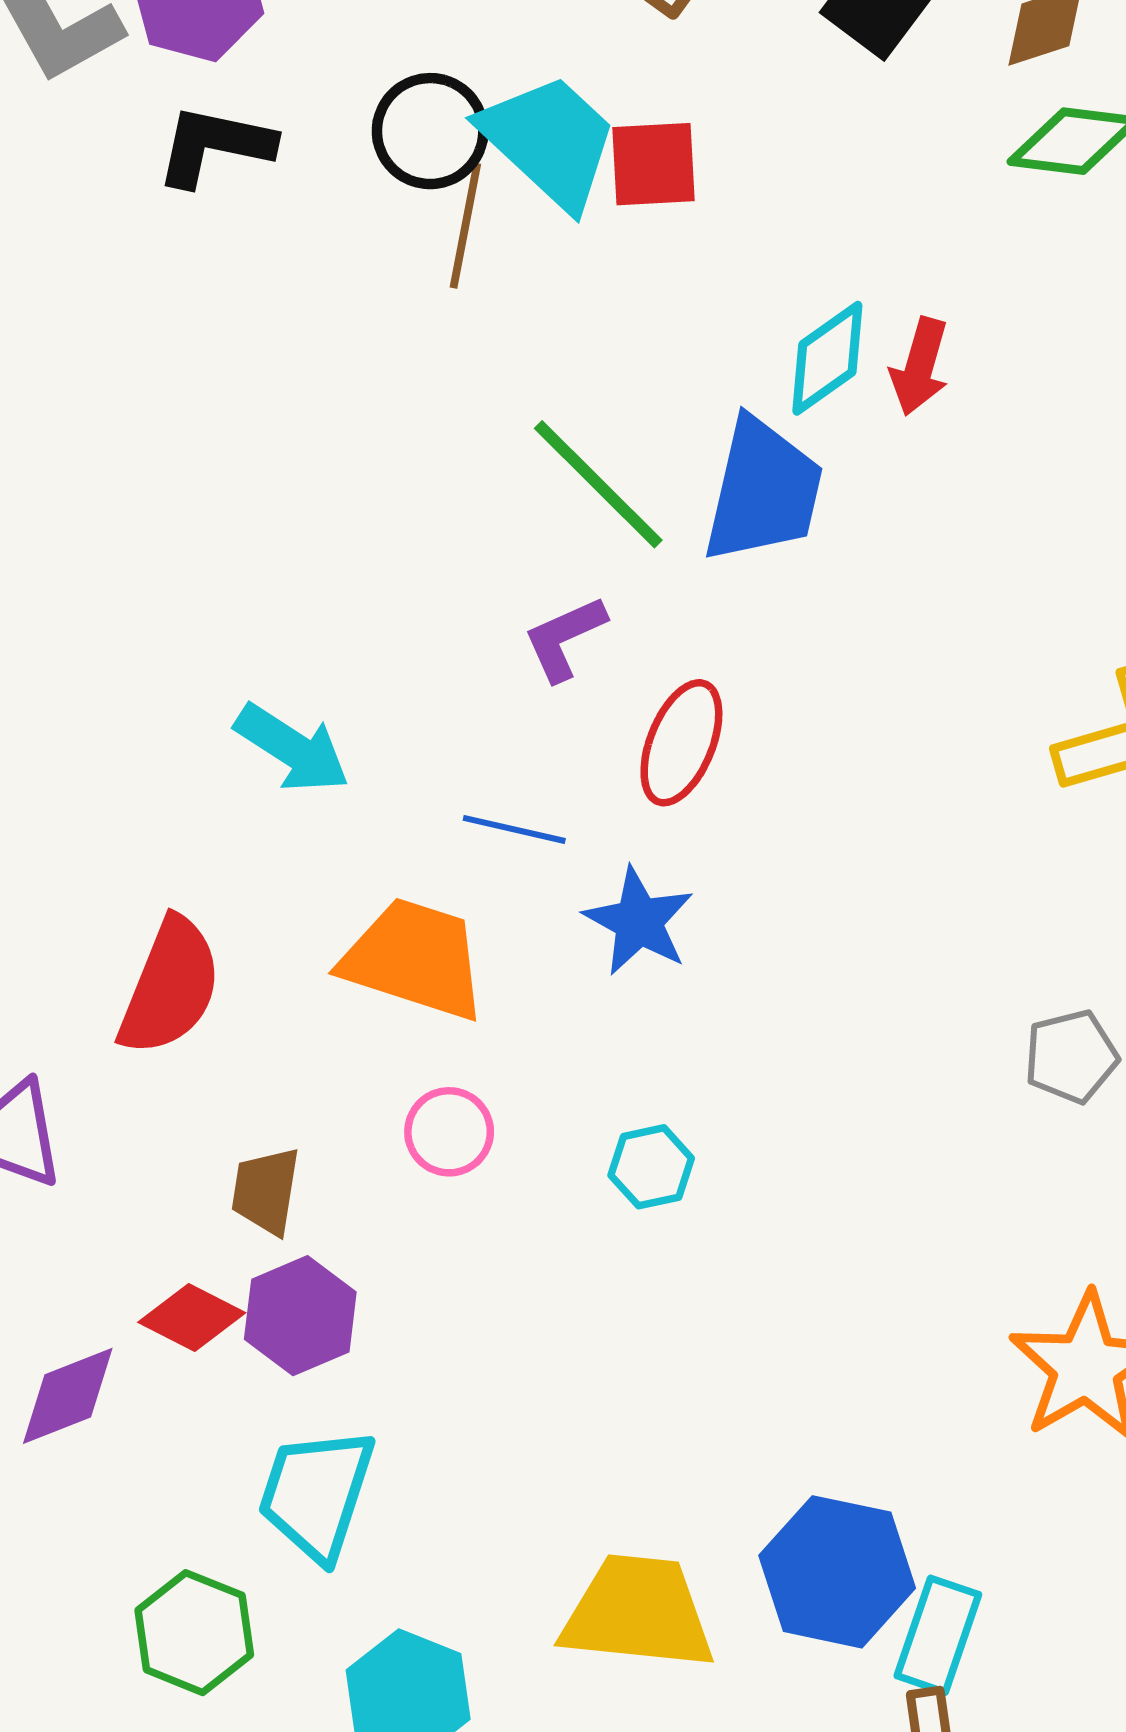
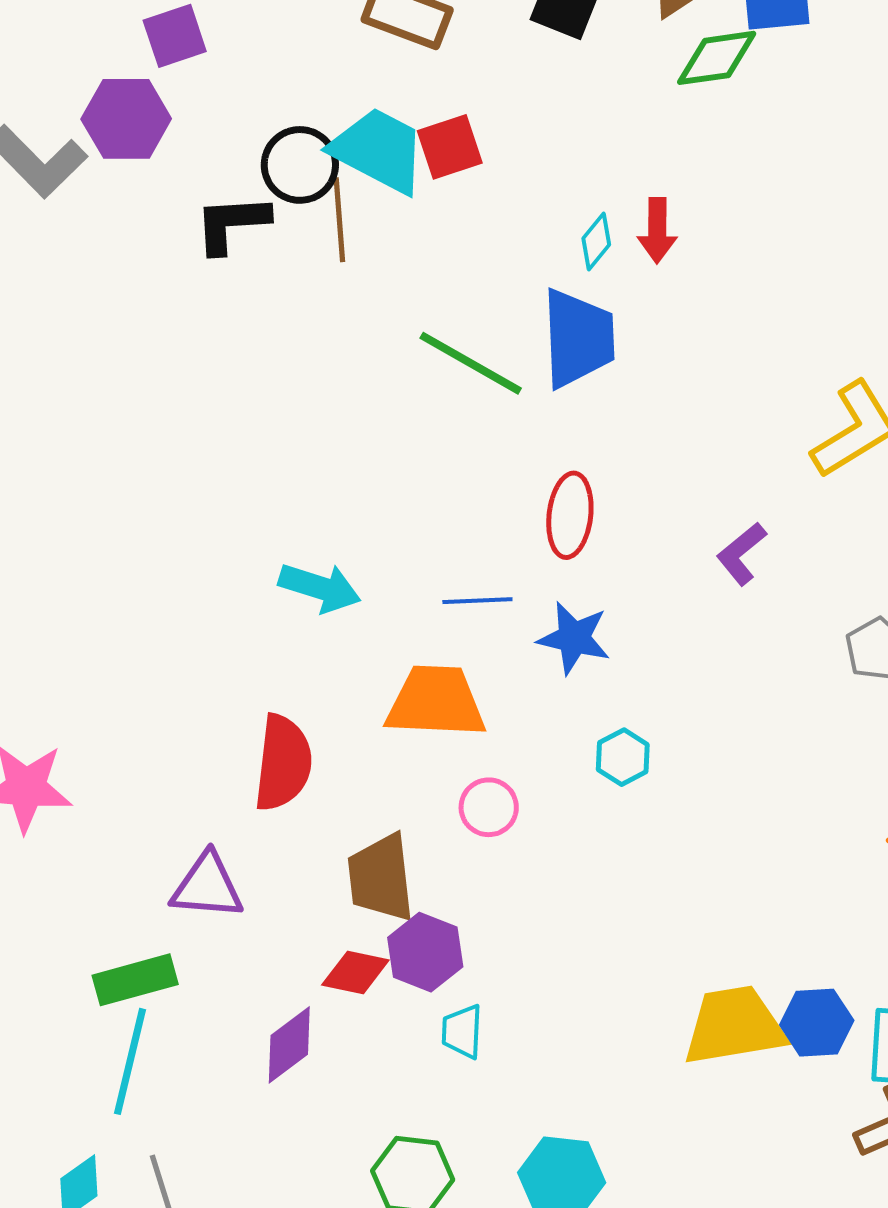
black L-shape: (215, 146) -> (232, 224), moved
cyan diamond: (827, 358) -> (596, 241), size x0.7
purple L-shape: (565, 638) -> (741, 554), moved
cyan hexagon: (651, 1167) -> (623, 757), moved
brown trapezoid: (266, 1191) -> (381, 878), size x1.5
cyan trapezoid: (316, 1494) -> (462, 1032), moved, size x0.6
blue hexagon: (837, 1572) -> (817, 1023), size x0.7
yellow trapezoid: (638, 1612) -> (734, 1026), moved

